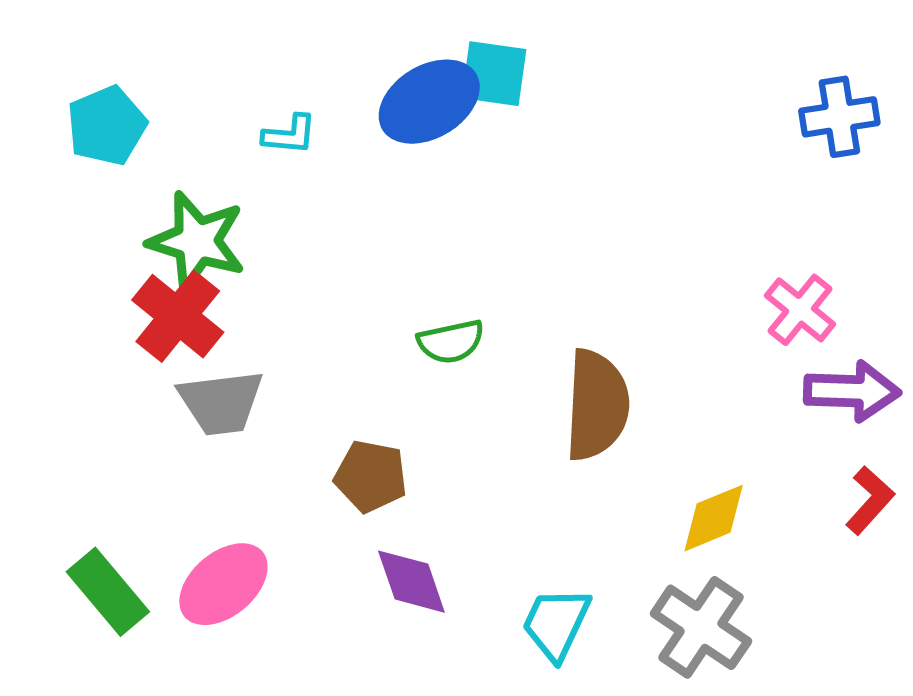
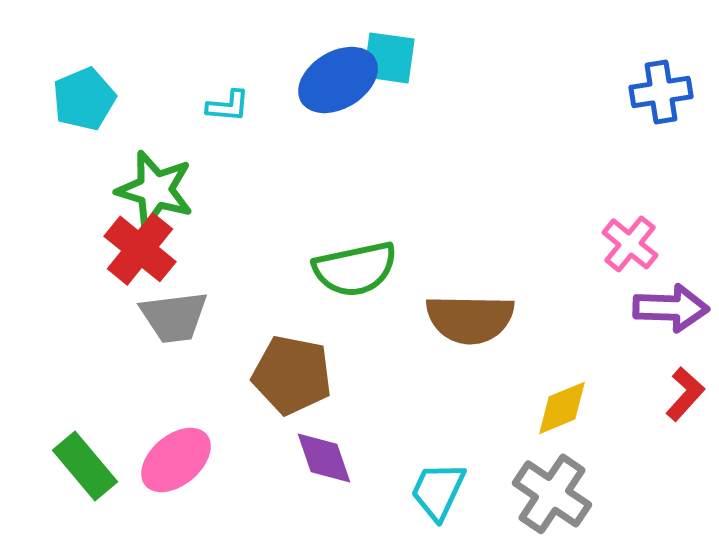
green semicircle: (451, 342) -> (355, 269), size x1.6
brown semicircle: (597, 405) -> (470, 319), turned 88
brown pentagon: (371, 476) -> (292, 375), size x1.4

